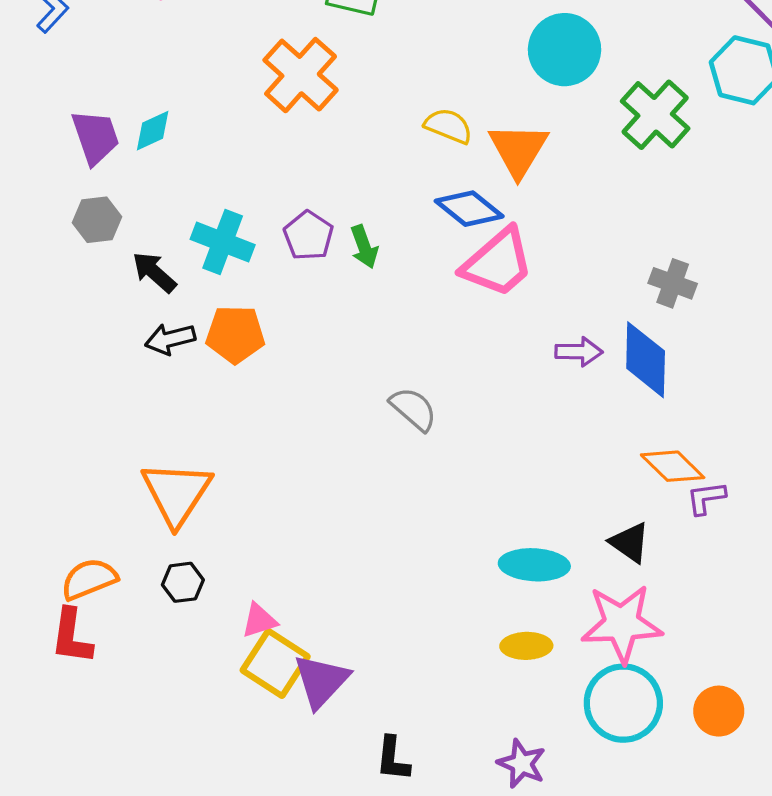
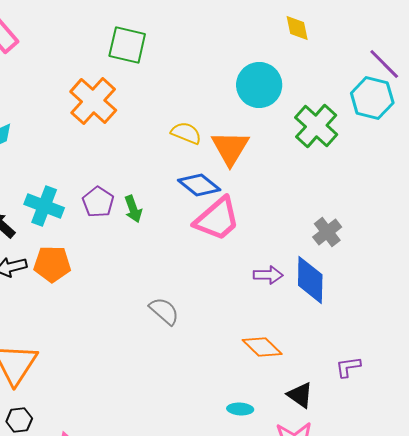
gray cross: (673, 283) -> (327, 232), turned 32
orange diamond: (673, 466) -> (262, 347), moved
cyan ellipse: (534, 565) -> (240, 409), size x0.6

